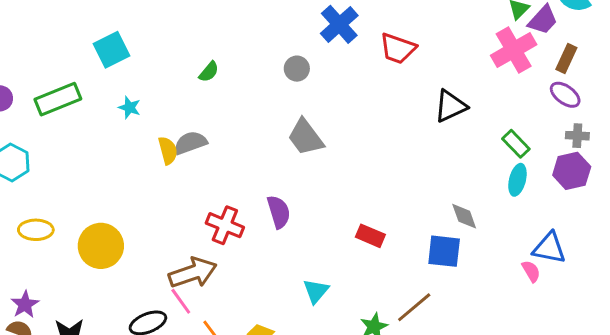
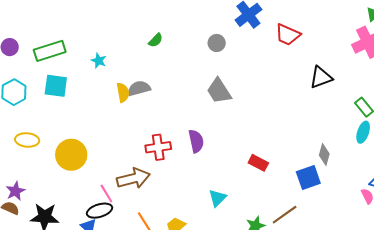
cyan square: (112, 50) -> (56, 86), moved, turned 30
gray diamond: (464, 216) -> (324, 154), turned 30
red cross: (225, 225) -> (158, 147), turned -35
blue square: (444, 251) -> (308, 178), turned -30
pink line: (181, 301) -> (106, 194), moved

